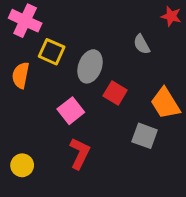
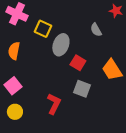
yellow square: (52, 52) -> (43, 29), moved
pink square: (71, 111) -> (13, 86), moved
gray square: (145, 136) -> (82, 89), moved

